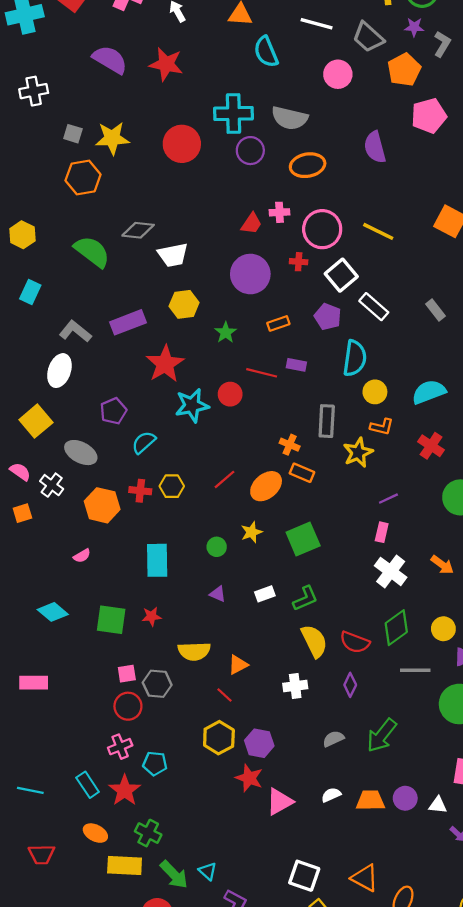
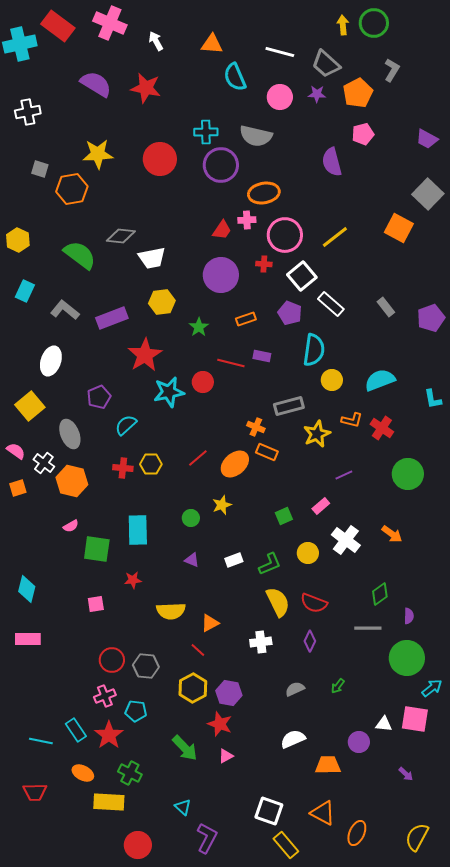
purple star: (414, 27) -> (317, 94), moved
pink circle: (338, 74) -> (280, 97), moved
cyan cross: (233, 114) -> (206, 132), size x0.7
pink pentagon: (429, 116) -> (363, 134), moved, size x0.7
gray square: (73, 134) -> (40, 169), moved
purple circle: (250, 151) -> (221, 165), size x1.4
orange ellipse: (308, 165) -> (264, 193), moved
yellow line: (378, 231) -> (335, 237), turned -64
gray L-shape: (75, 331) -> (65, 310), moved
gray rectangle: (327, 421) -> (289, 406), turned 72
orange L-shape: (382, 427) -> (352, 420), moved
gray ellipse: (81, 453) -> (70, 434), turned 40
orange hexagon: (102, 505) -> (72, 481), moved
pink rectangle: (382, 532) -> (321, 506), moved, turned 36
green square: (303, 539) -> (284, 516), moved, size x0.6
cyan diamond: (53, 612) -> (27, 589), moved, turned 64
green square: (111, 620) -> (97, 549), moved
green diamond: (396, 628) -> (380, 594), moved, size x0.7
yellow circle: (443, 629) -> (308, 553), moved
pink square: (127, 674) -> (96, 604), moved
gray hexagon: (157, 684) -> (146, 666), moved
green arrow: (382, 735) -> (338, 686), size x0.5
cyan line: (30, 790) -> (41, 741), moved
white semicircle: (331, 795) -> (293, 739), size x1.4
orange trapezoid: (370, 800) -> (328, 765), moved
pink triangle: (279, 802) -> (226, 756), moved, size x0.6
white triangle: (438, 805) -> (384, 724), moved
green arrow: (174, 875) -> (185, 748), moved

